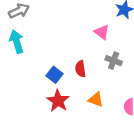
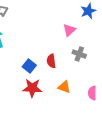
pink triangle: (102, 32) -> (69, 30), turned 40
red star: (58, 101) -> (32, 88), turned -30

